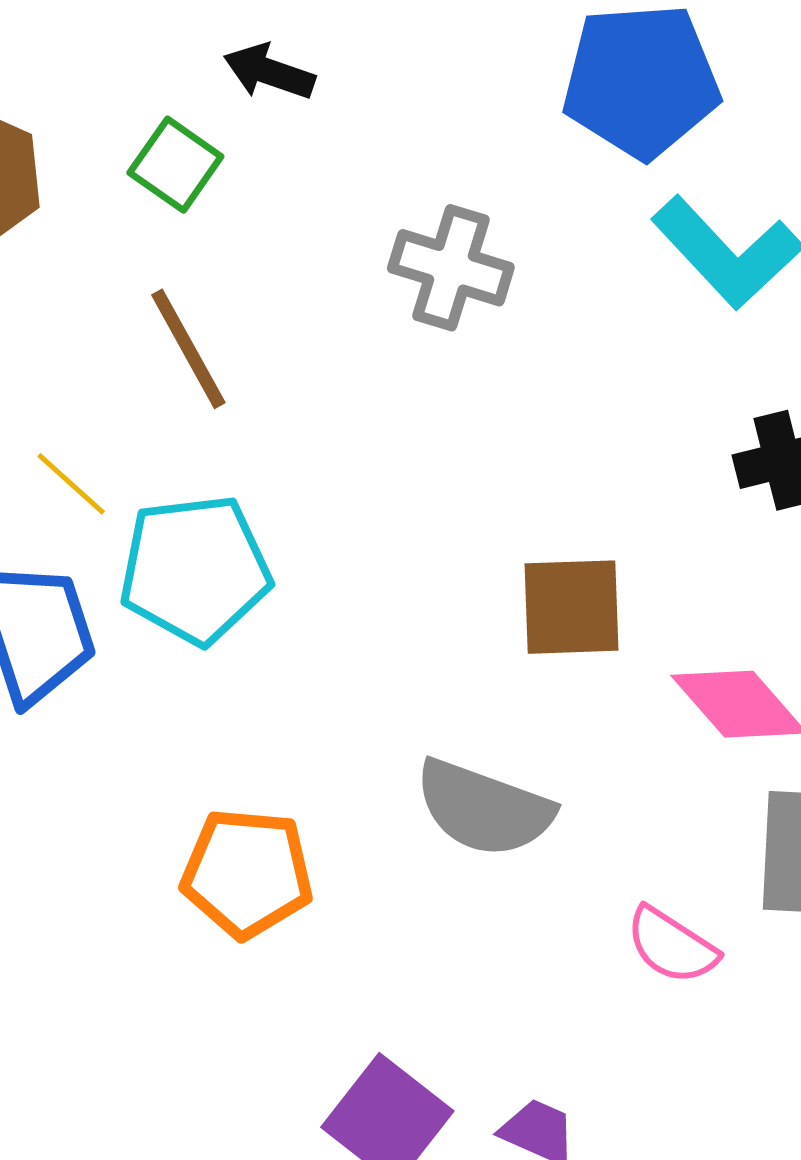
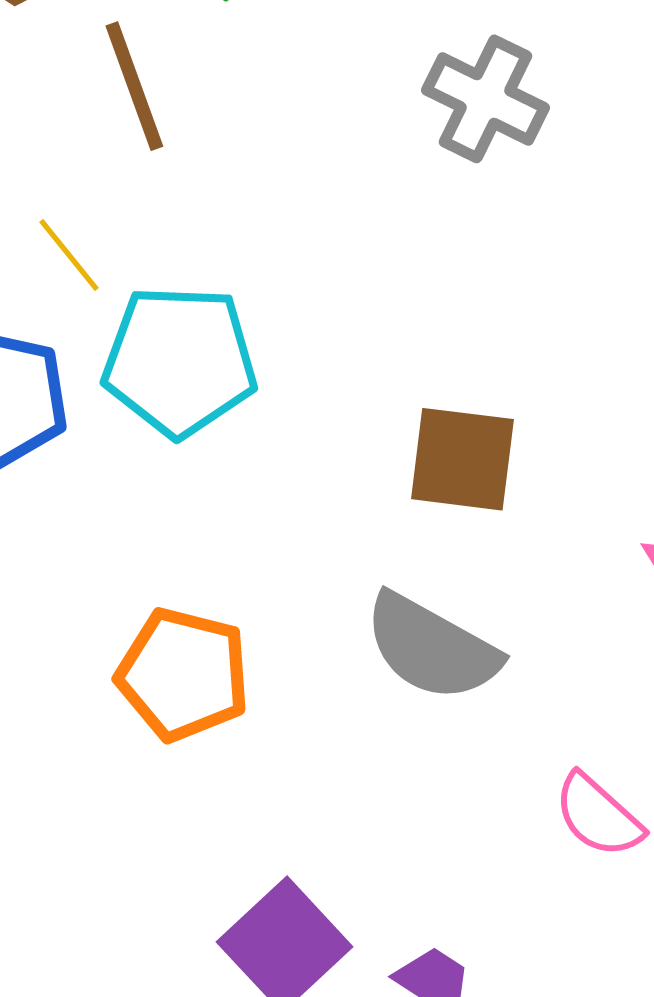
brown line: (188, 349) -> (134, 86), moved
brown square: (572, 607) -> (462, 459), moved

